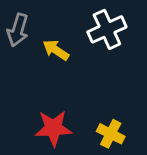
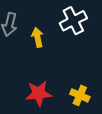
yellow arrow: (56, 50) -> (37, 37), turned 48

